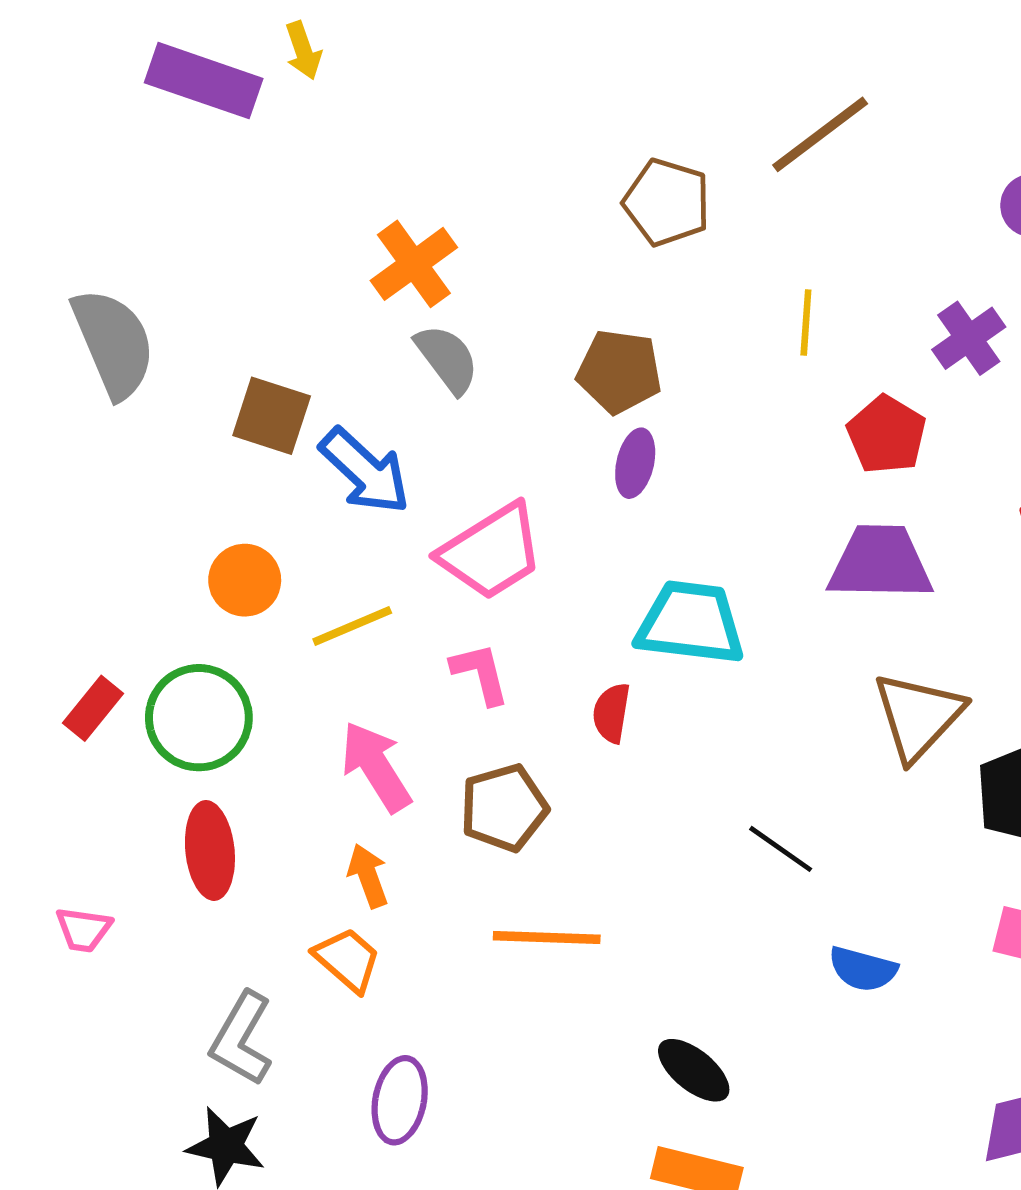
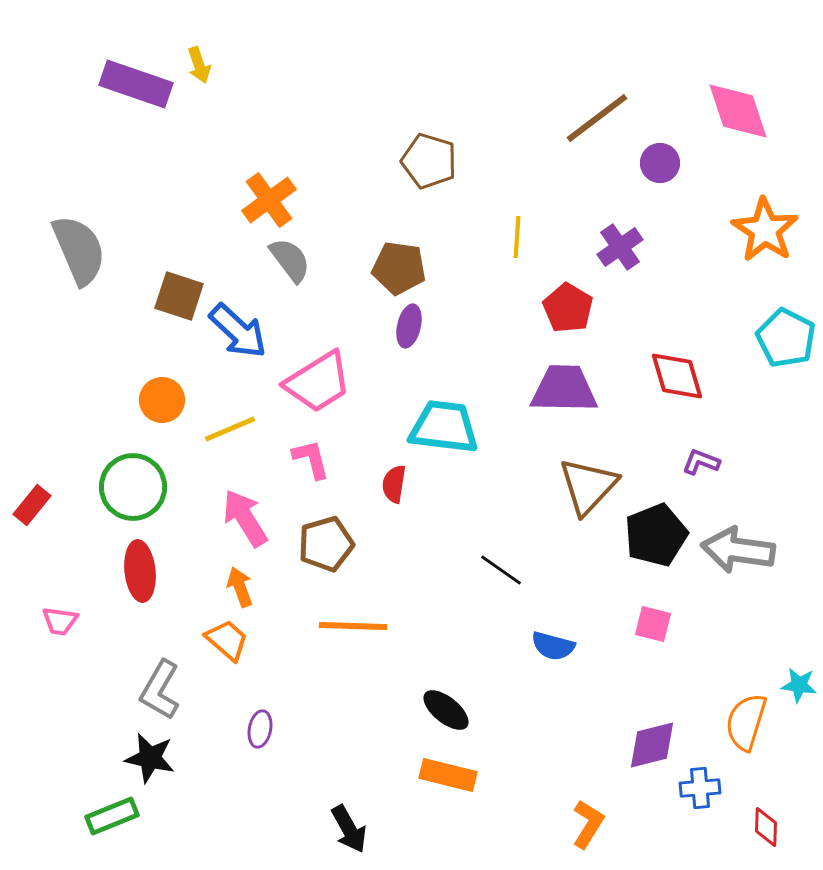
brown line: (820, 134) -> (597, 118), moved
red rectangle: (93, 708) -> (32, 505), moved
purple ellipse: (400, 1100) -> (260, 729), size x0.7

